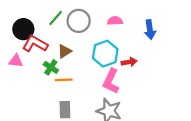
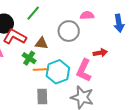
gray circle: (79, 21) -> (69, 31), moved
brown triangle: (65, 51) -> (41, 43), turned 40
cyan hexagon: (105, 54) -> (58, 72), moved

